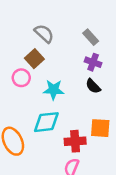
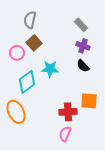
gray semicircle: (44, 34) -> (30, 20), moved, turned -120
pink circle: (21, 78) -> (17, 53), moved
cyan diamond: (46, 122) -> (27, 82), moved, turned -30

